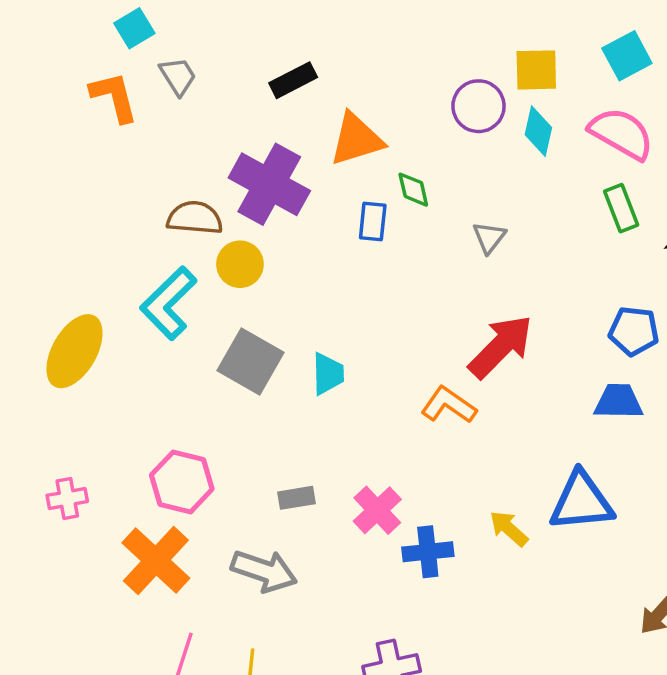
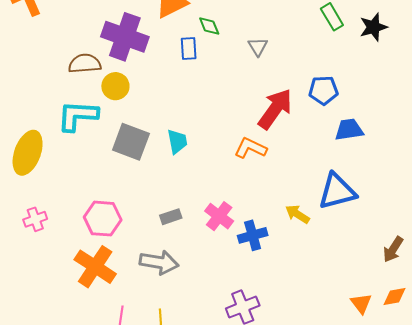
cyan L-shape: (168, 303) -> (78, 116), turned 57
blue pentagon: (634, 331) -> (323, 90), moved
pink cross: (67, 498) -> (35, 219), moved

